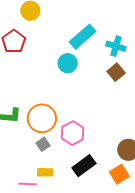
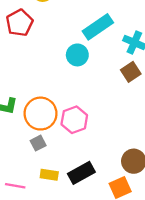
pink hexagon: (73, 133) -> (74, 120), moved
yellow rectangle: (45, 172) -> (49, 175), moved

